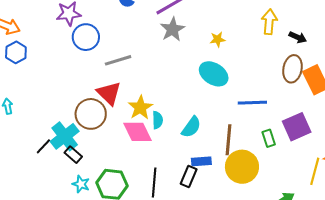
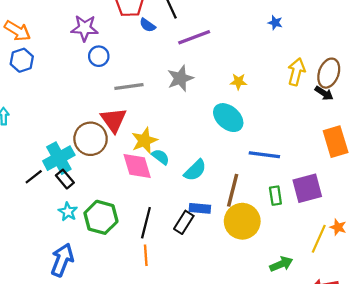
gray star: (173, 29) -> (180, 78), moved
blue circle: (86, 37) -> (99, 56), size x0.7
brown ellipse: (292, 69) -> (329, 73), moved
cyan semicircle: (158, 120) -> (161, 157), turned -60
black line: (43, 146) -> (34, 177), moved

